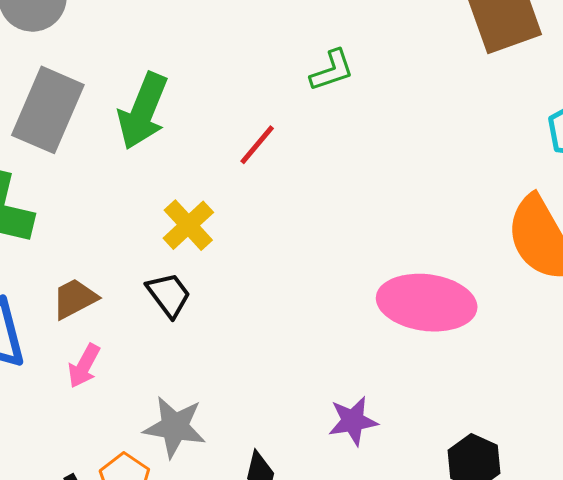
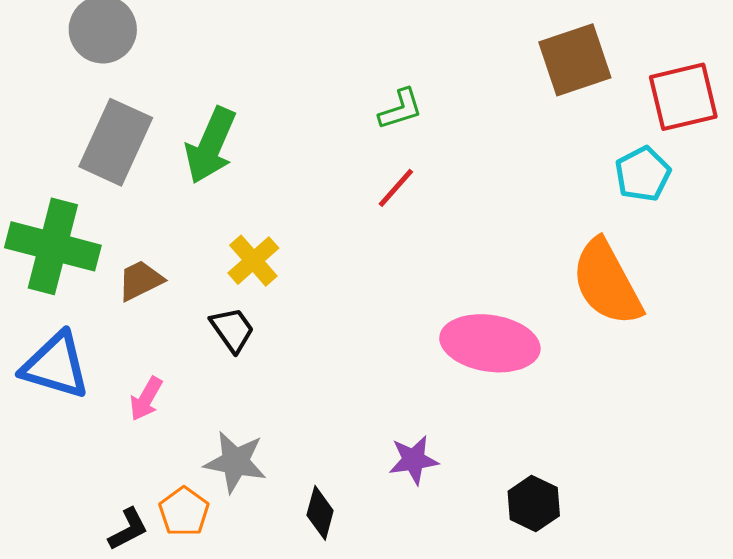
red line: (257, 145) -> (396, 188), moved
brown trapezoid: (75, 299) -> (140, 280), moved

